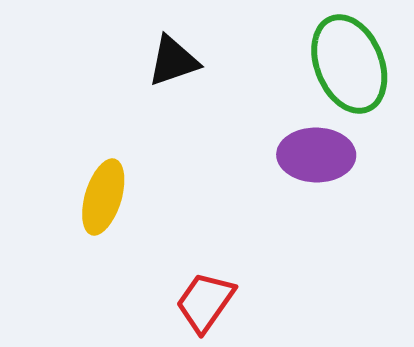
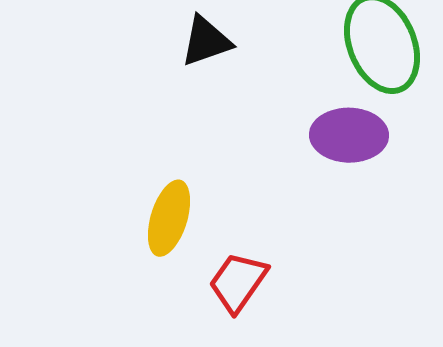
yellow ellipse: (103, 197) -> (169, 218), moved

